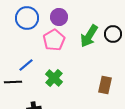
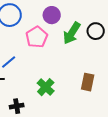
purple circle: (59, 17) -> (52, 15), moved
green cross: (54, 78) -> (46, 87), moved

